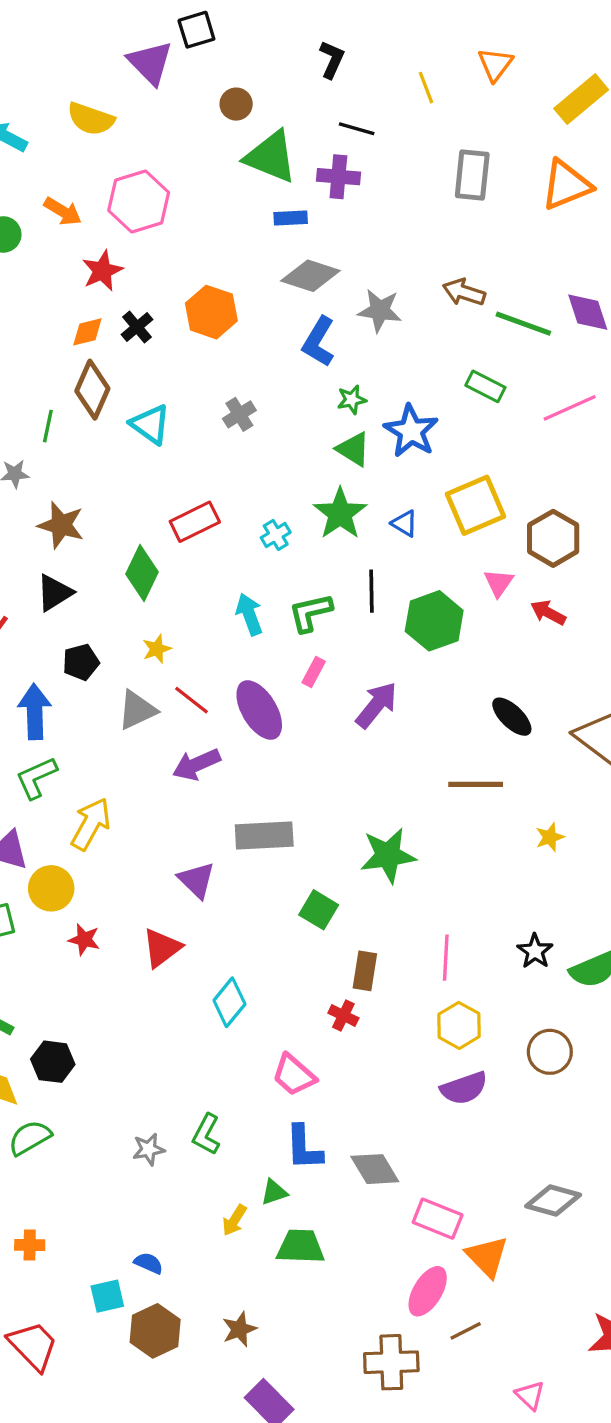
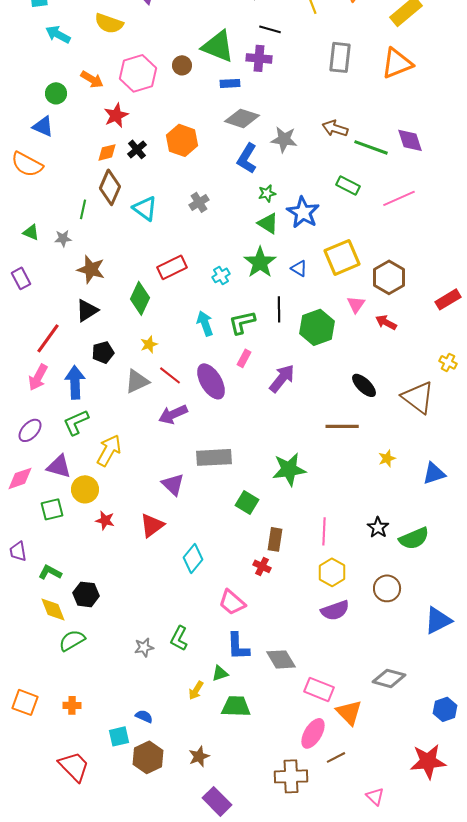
brown circle: (236, 104) -> (182, 65), moved

